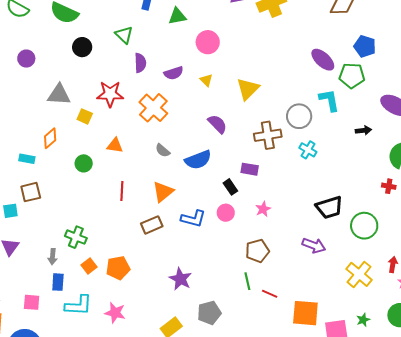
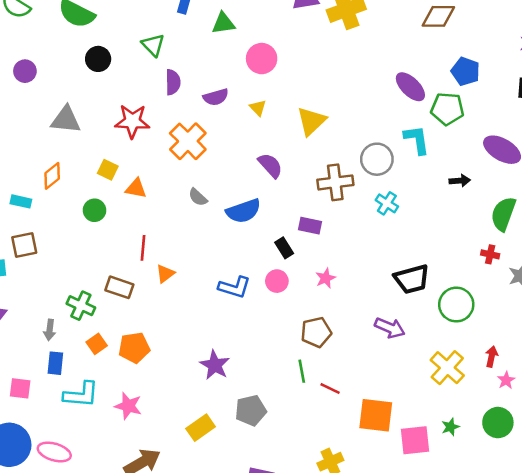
yellow square: (85, 116) -> (108, 170), moved
orange triangle: (163, 192) -> (165, 274), moved, size x0.7
brown rectangle: (152, 225) -> (119, 287), moved, turned 40

